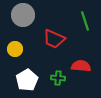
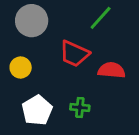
green line: (85, 21) -> (101, 18), moved, turned 60
red semicircle: (81, 66) -> (112, 70), moved

